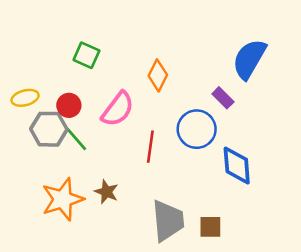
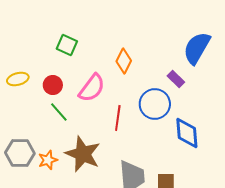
gray hexagon: (49, 129) -> (20, 153), moved
brown star: (106, 192) -> (83, 154), size x1.8
orange star: (63, 199) -> (48, 160), size x0.6

